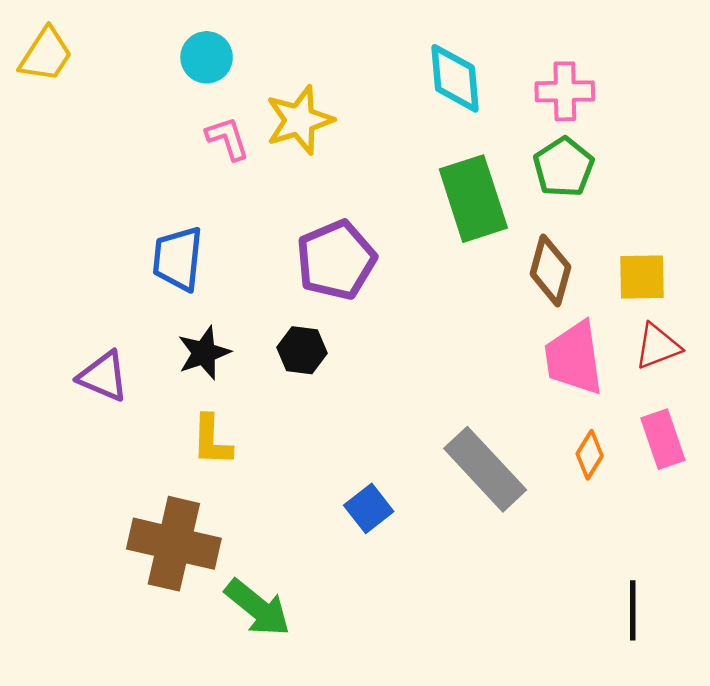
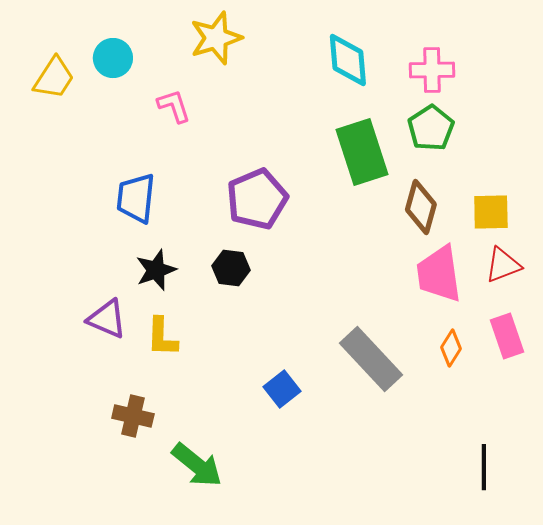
yellow trapezoid: (46, 55) -> (54, 78), moved
cyan circle: (207, 57) -> (113, 58), moved
yellow star: (299, 120) -> (216, 38), moved
purple triangle: (103, 376) -> (107, 319), moved
brown cross: (174, 544) -> (133, 416), size x0.6

